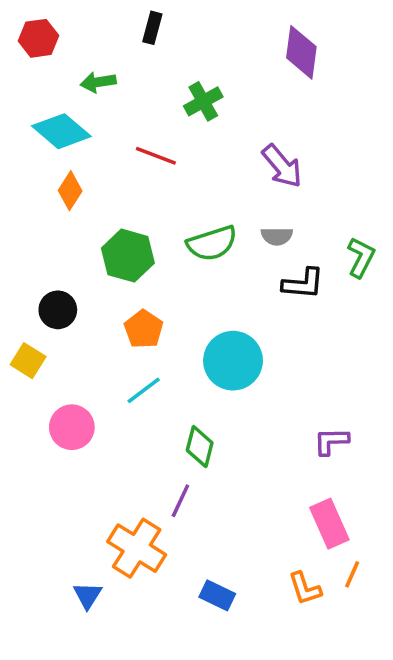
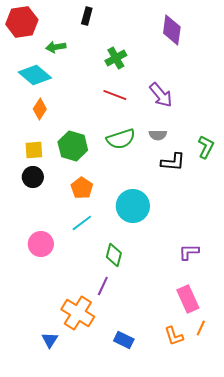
red hexagon: (39, 38) -> (22, 22), size x1.4
red line: (156, 156) -> (115, 95), moved
yellow square: (28, 361) -> (34, 150), moved, turned -36

